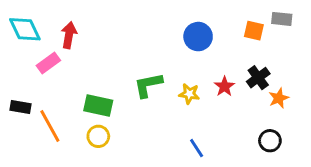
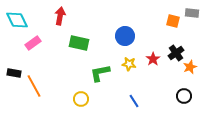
red arrow: (69, 35) -> (60, 16), moved
blue circle: (198, 37) -> (125, 36), moved
green L-shape: (148, 85) -> (100, 73), moved
green rectangle: (98, 106) -> (79, 43), moved
yellow circle: (98, 136) -> (81, 99), moved

